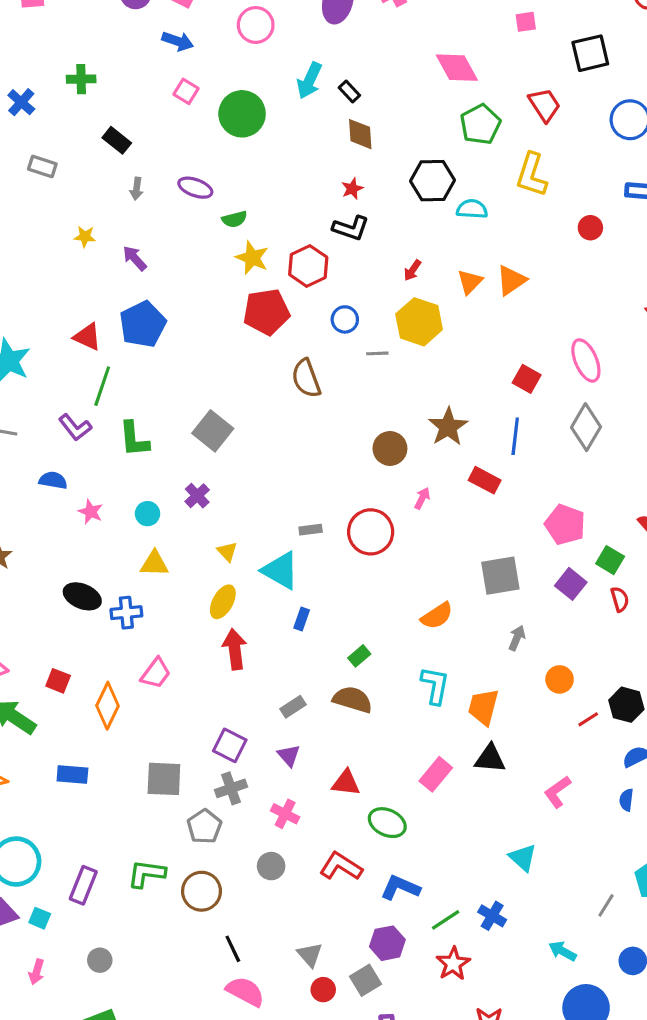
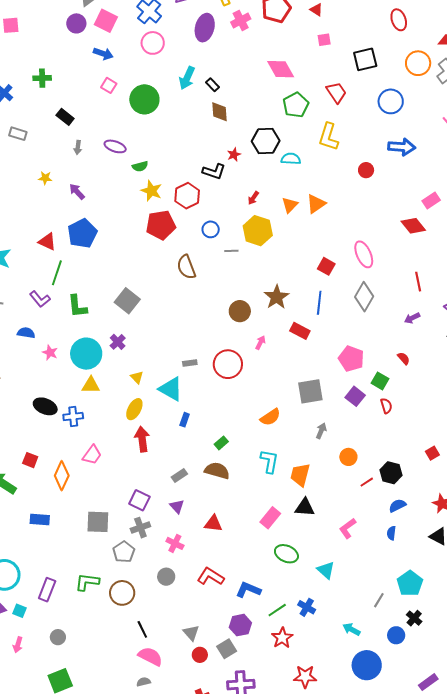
red star: (352, 189) -> (234, 155), moved
cyan circle: (147, 514) -> (86, 354), size x2.0
green ellipse: (387, 823) -> (286, 554), moved

